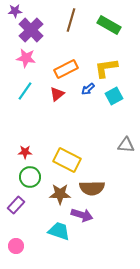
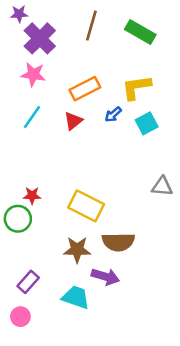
green circle: (30, 177) -> (18, 219), moved
purple rectangle: (16, 205) -> (28, 282), moved

